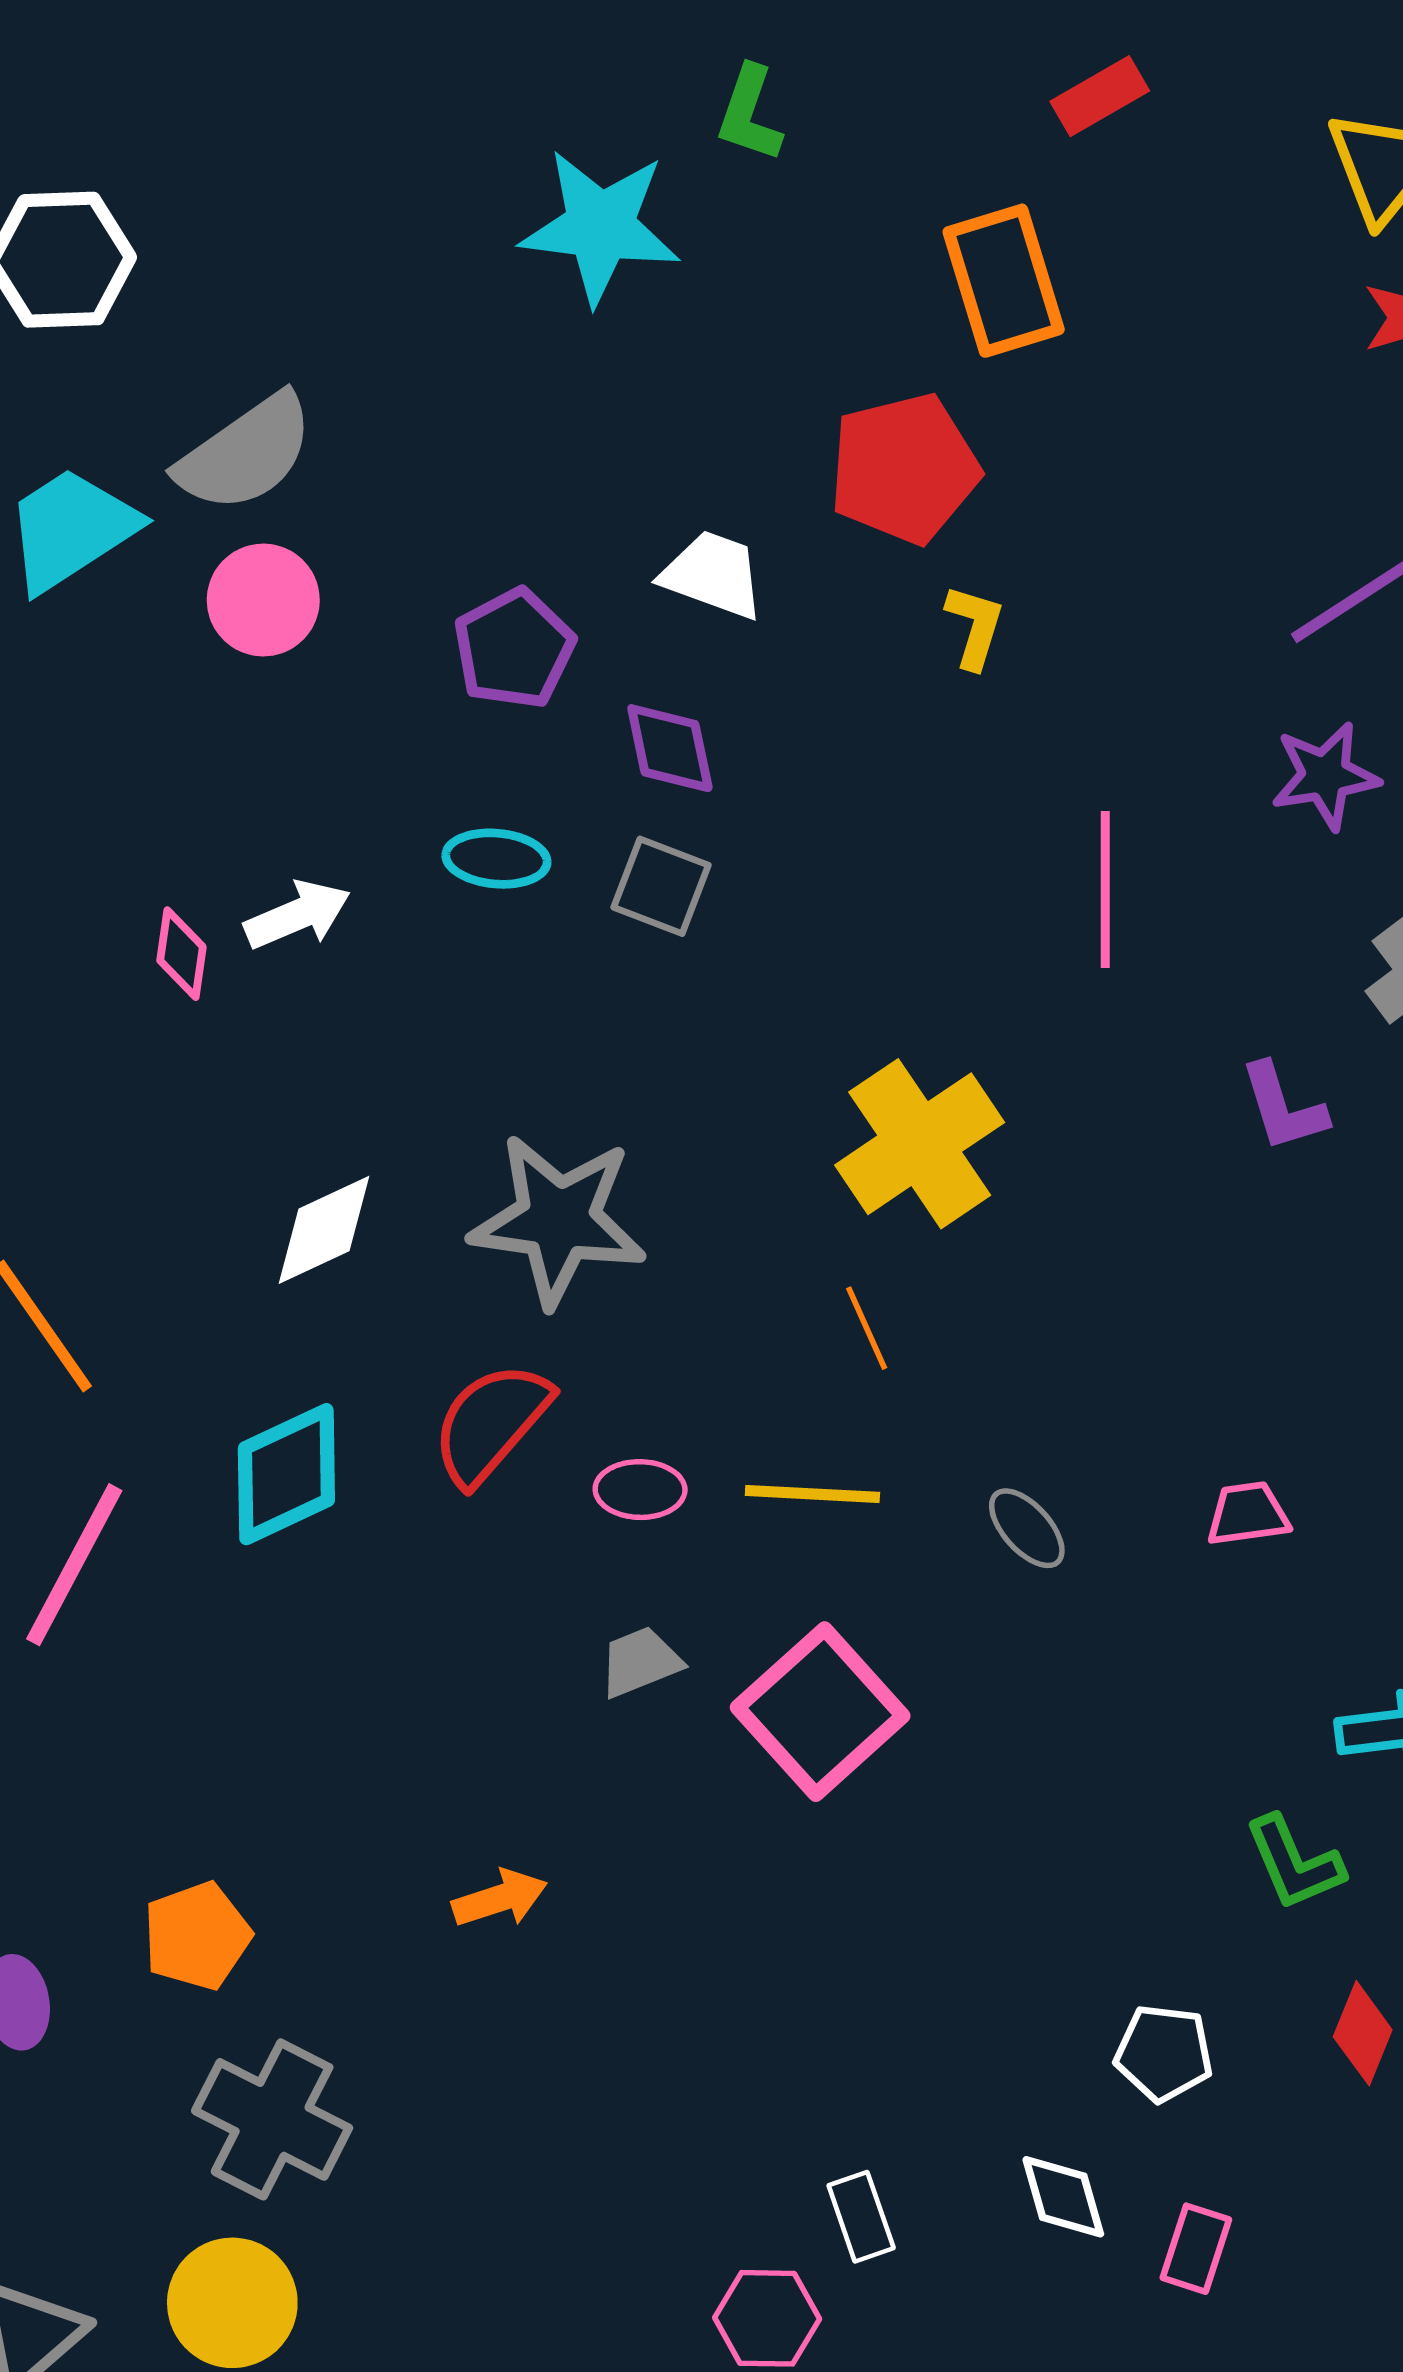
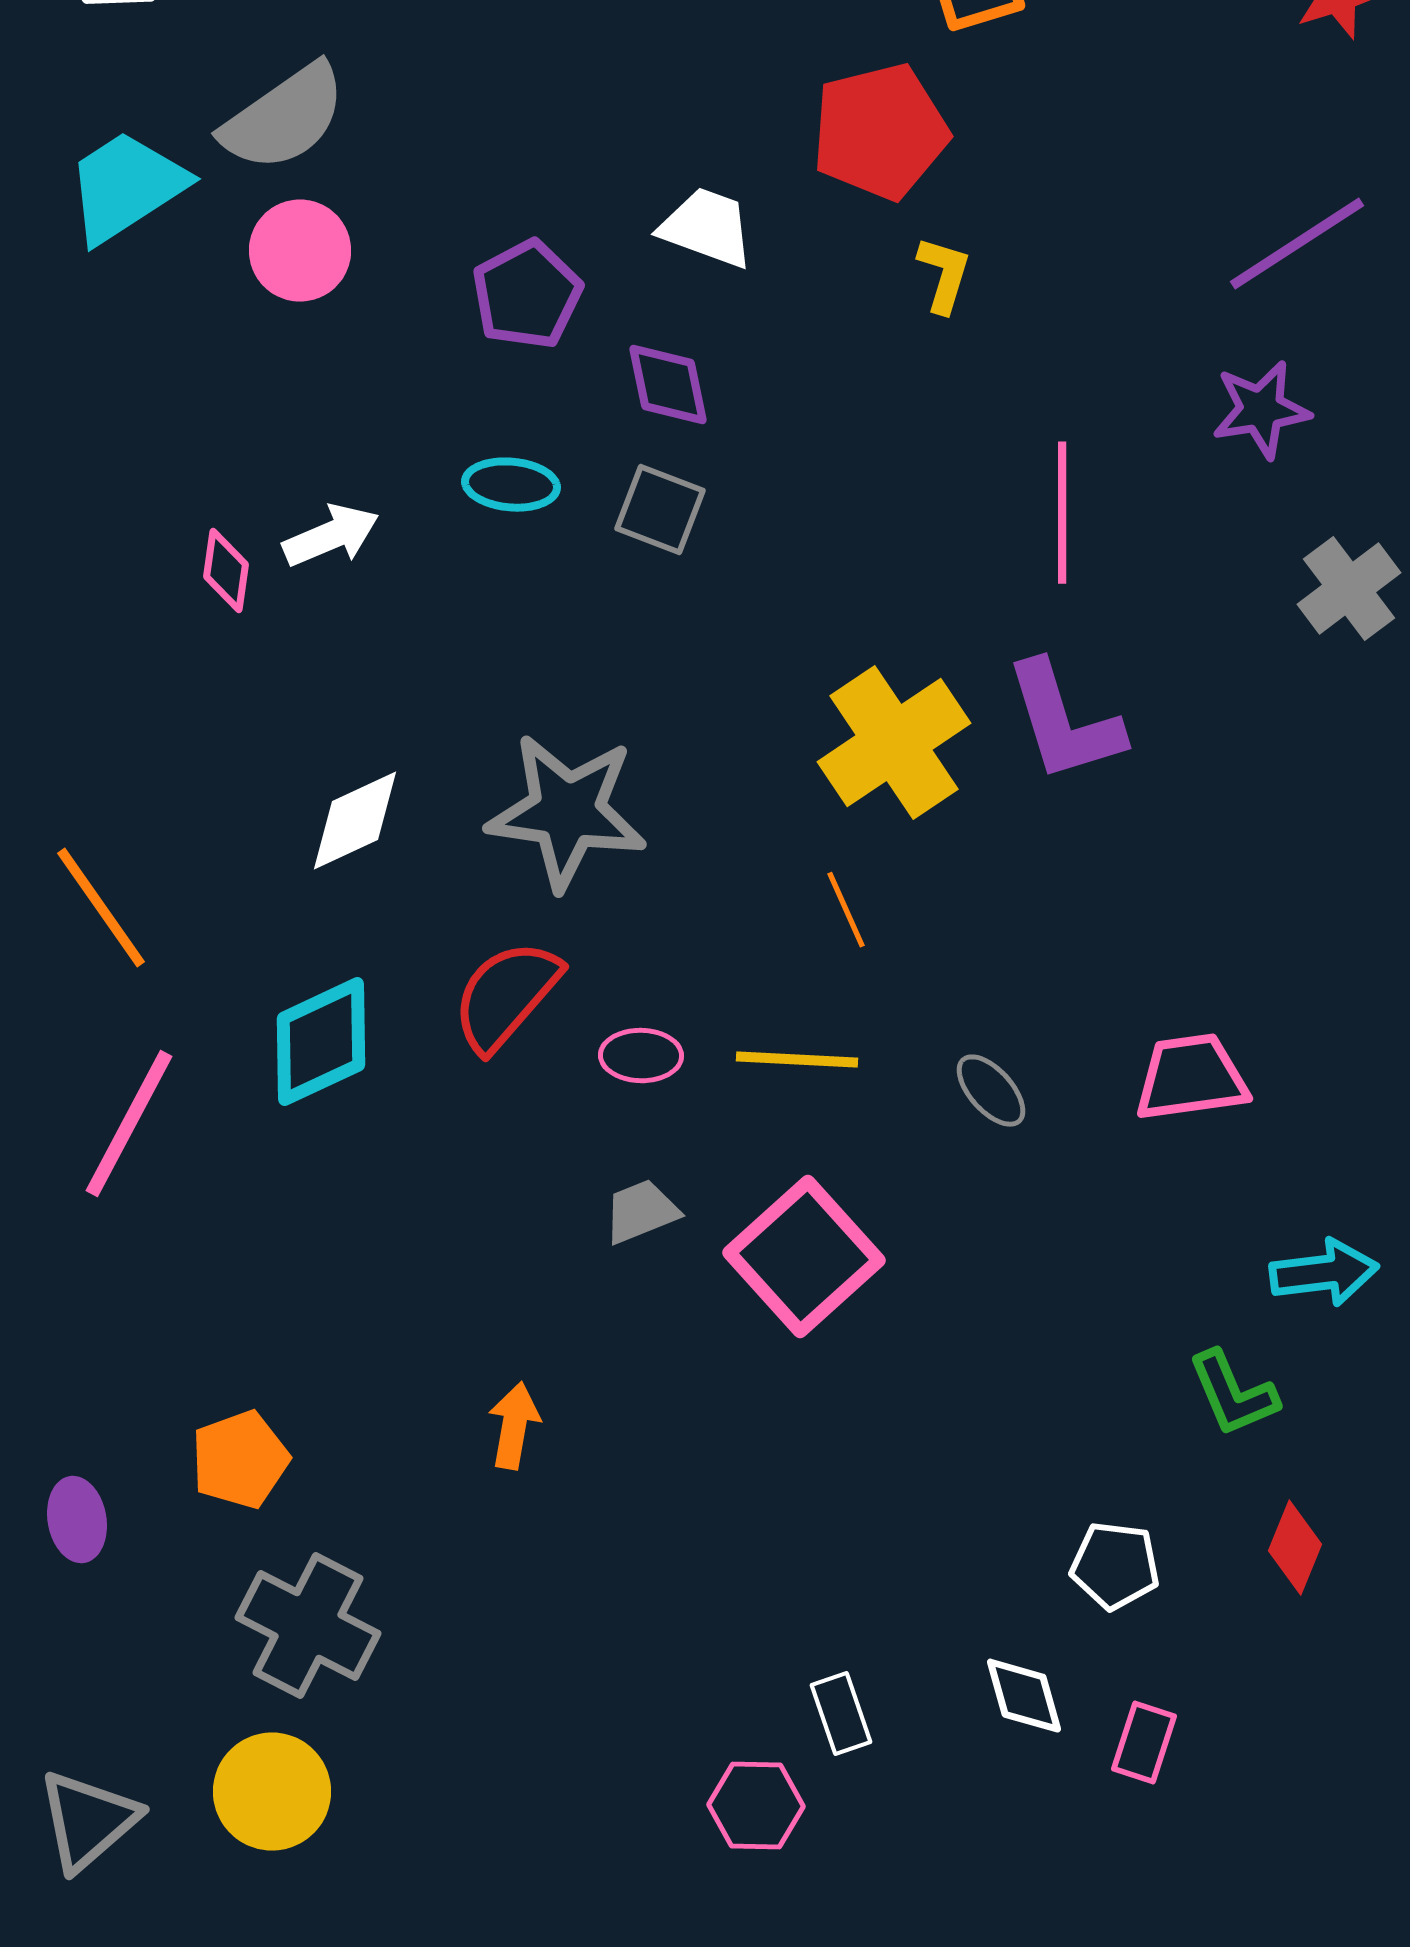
purple L-shape: (1283, 1107) -> (1064, 722), moved, size x1.5
pink trapezoid: (1248, 1514) -> (1191, 1078), size x1.5
orange arrow: (500, 1898) -> (514, 1426), turned -62

